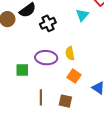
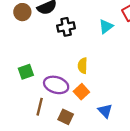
purple ellipse: (46, 58) -> (56, 85), moved
green square: (22, 70) -> (26, 72), turned -32

